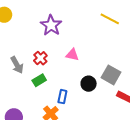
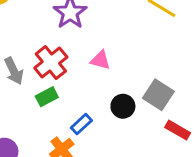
red cross: (40, 58) -> (51, 63), size x1.5
blue rectangle: (62, 97) -> (81, 124), turned 32

